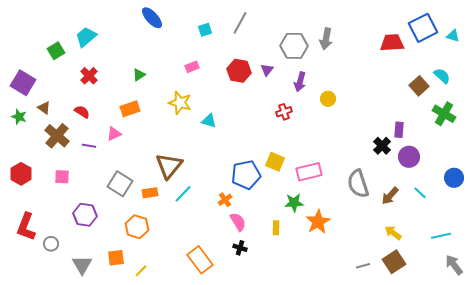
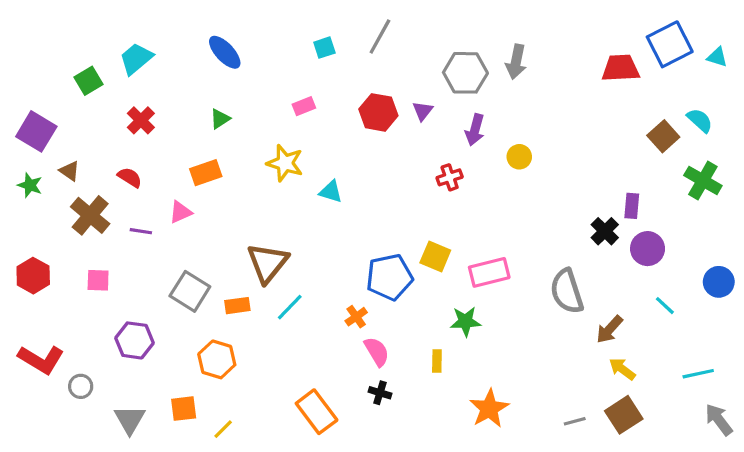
blue ellipse: (152, 18) -> (225, 52), moved
brown arrow: (390, 196) -> (610, 329), moved
orange star: (318, 222) -> (489, 409), moved
red L-shape: (26, 227) -> (41, 359), turned -80

